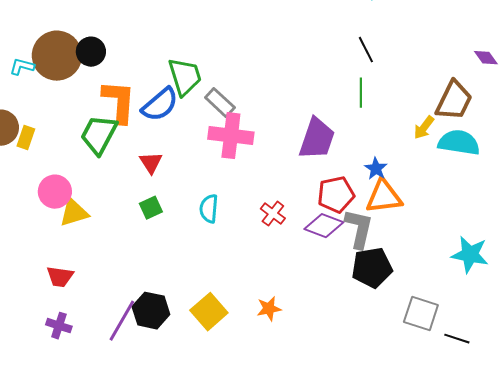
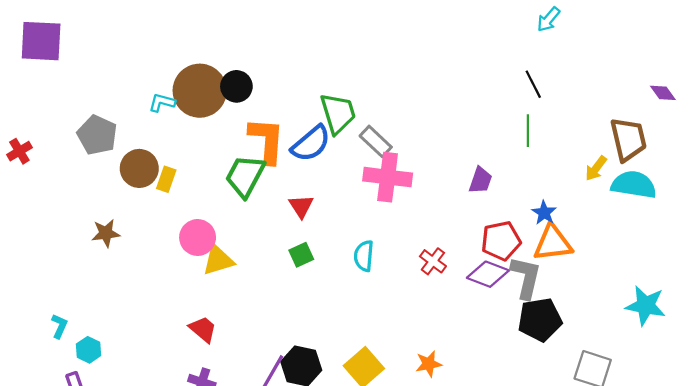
brown trapezoid: (454, 101) -> (628, 139), turned -39
purple trapezoid: (317, 139) -> (480, 180), size x0.6
red trapezoid: (60, 277) -> (203, 329), turned -148

